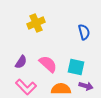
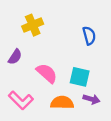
purple semicircle: (21, 62) -> (15, 57), moved

